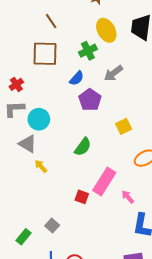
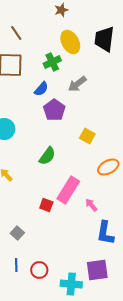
yellow square: (124, 126) -> (87, 136), turned -35

